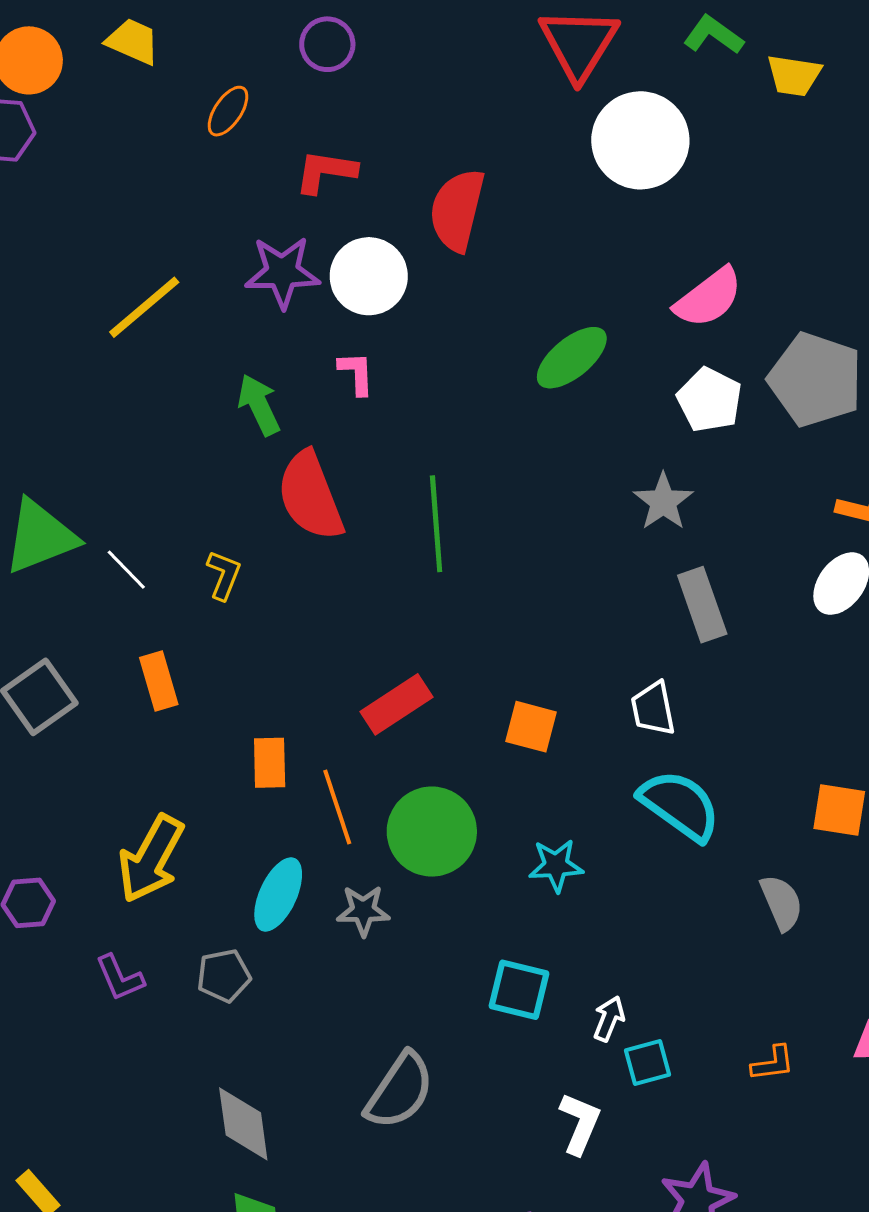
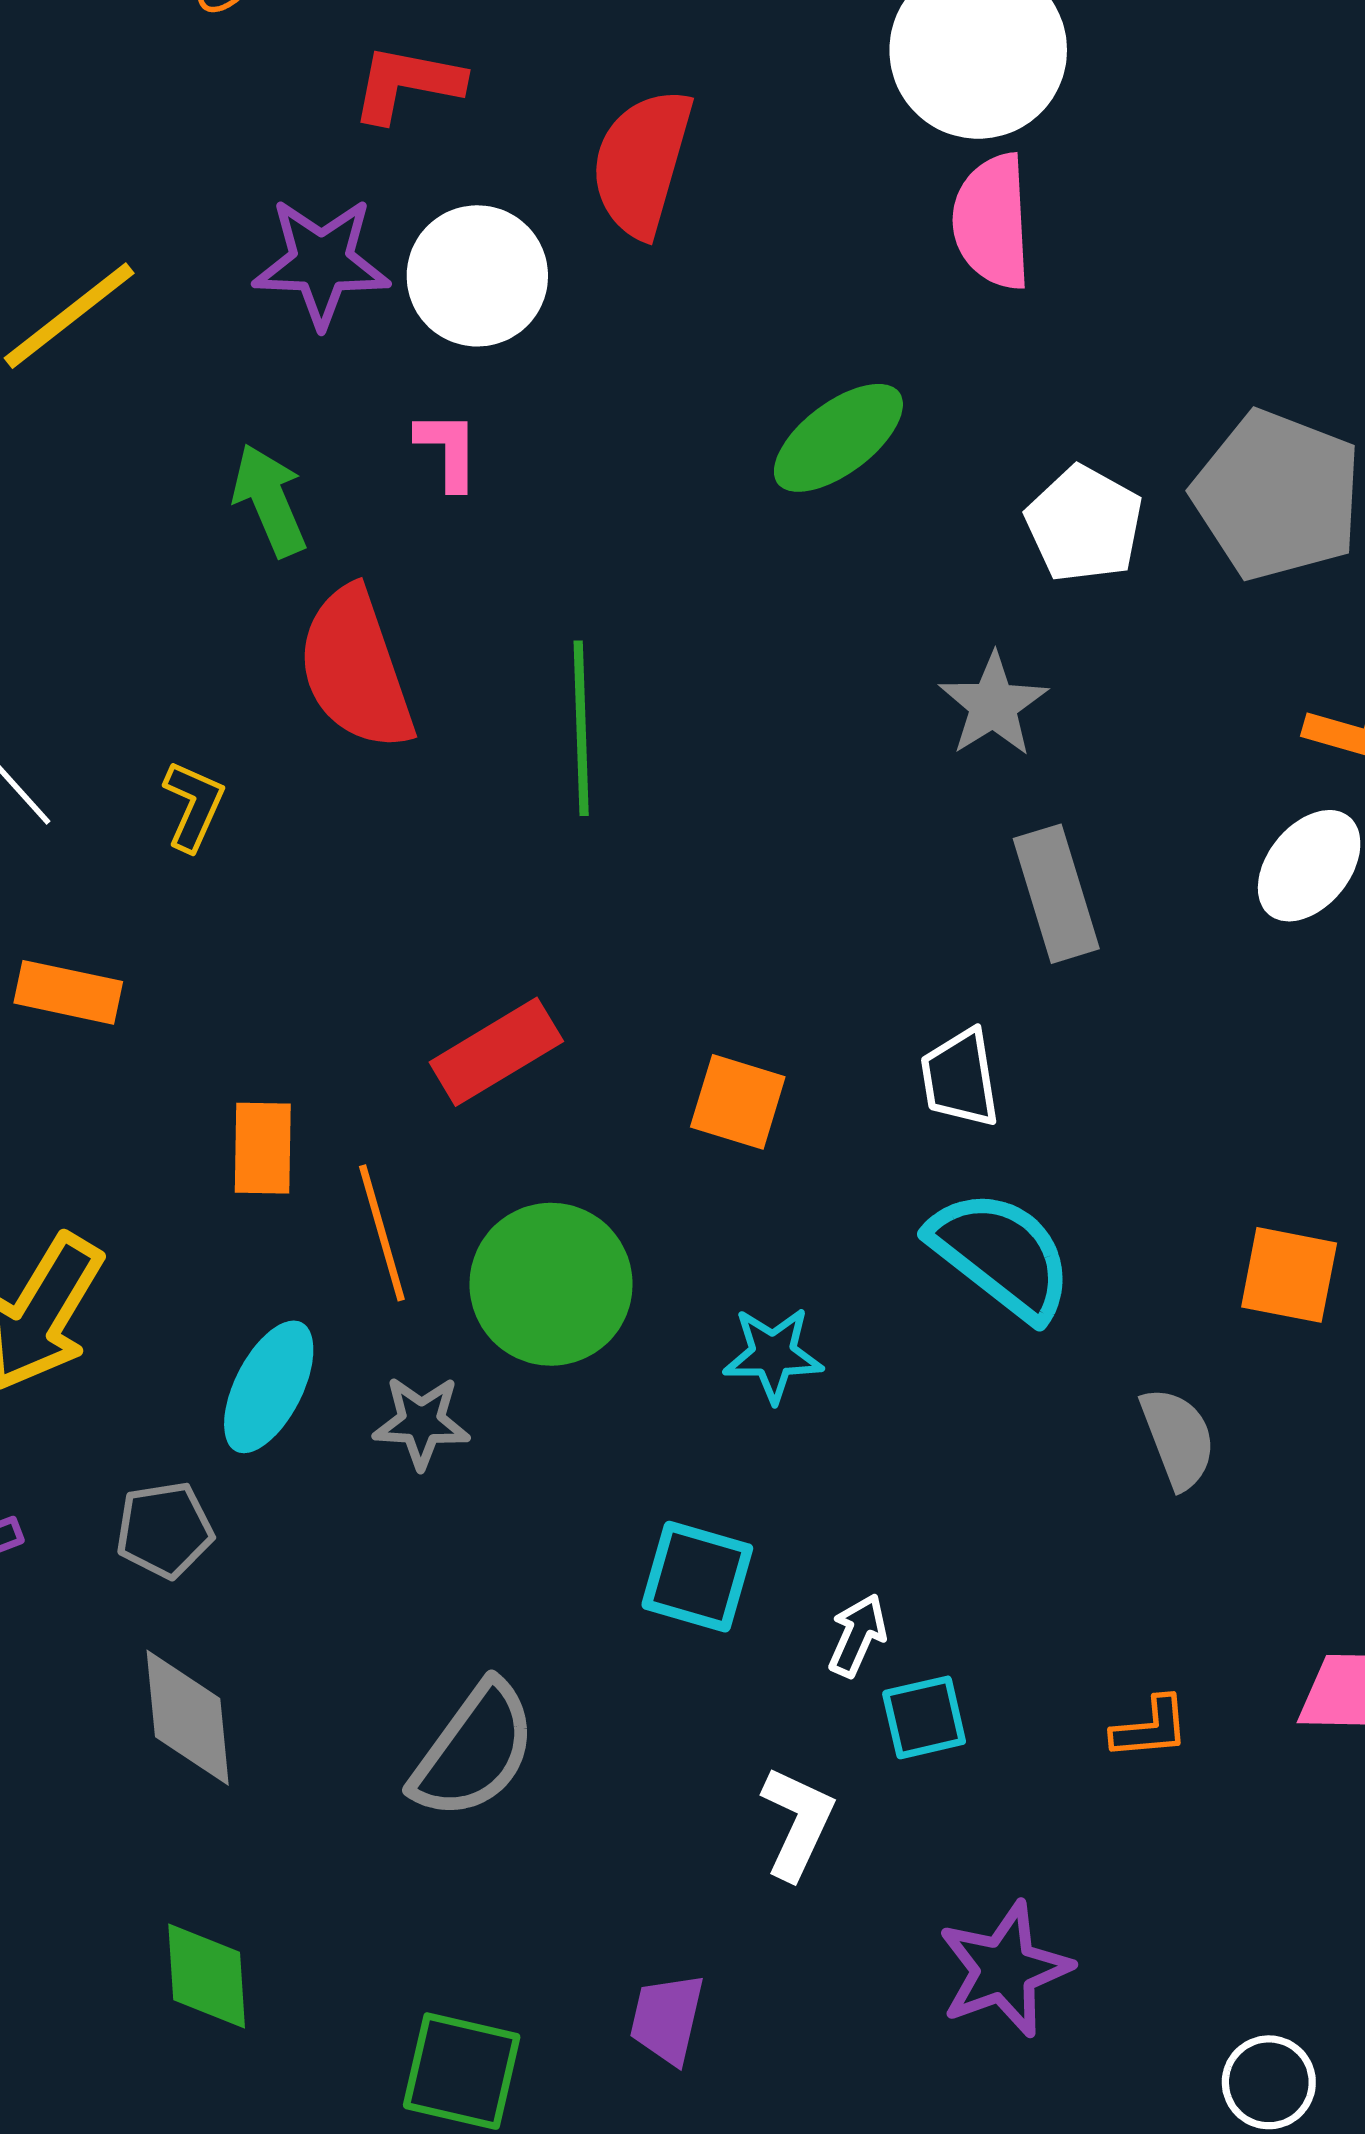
pink semicircle: (709, 298) -> (992, 222), moved, turned 122
orange rectangle: (159, 681) -> (68, 992), turned -64
gray diamond: (243, 1124) -> (188, 1718), moved

